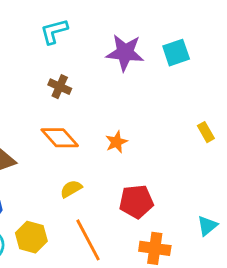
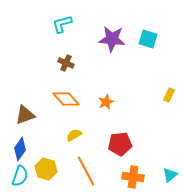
cyan square: (176, 53) -> (148, 39), turned 36
yellow rectangle: (206, 132) -> (169, 95), turned 56
cyan triangle: (207, 226) -> (170, 175), moved

